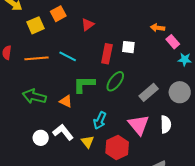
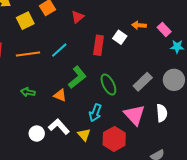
orange arrow: (158, 28) -> (139, 25), moved
white square: (128, 47) -> (120, 37), turned 32
cyan line: (68, 56) -> (59, 50), turned -66
green ellipse: (115, 81) -> (108, 85), moved, turned -60
green L-shape: (84, 84) -> (77, 77), turned 145
green arrow: (34, 96) -> (28, 92), size x0.6

